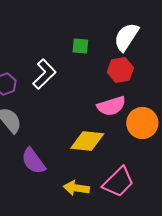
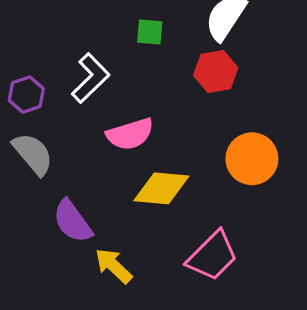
pink semicircle: (111, 106) -> (130, 134), moved
yellow arrow: (76, 188) -> (114, 266), moved, turned 35

